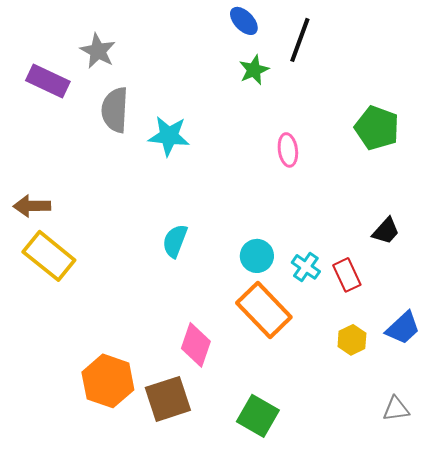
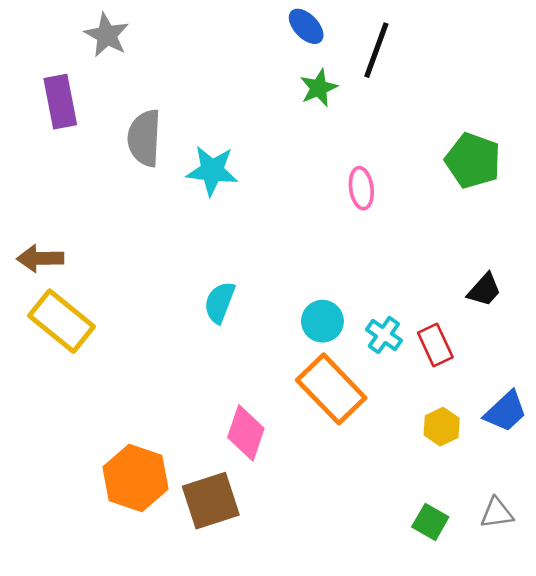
gray star: (98, 51) -> (107, 35), moved
purple rectangle: (48, 81) -> (60, 102), turned 54
green square: (258, 416) -> (430, 522), moved, size x0.7

